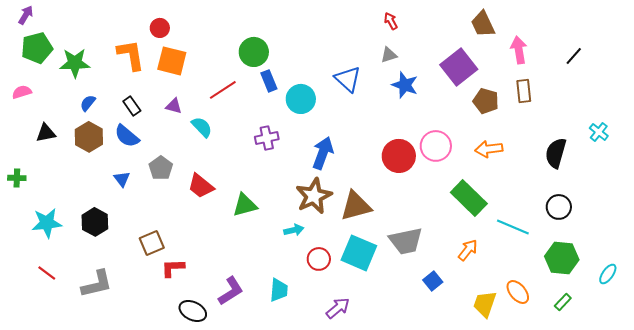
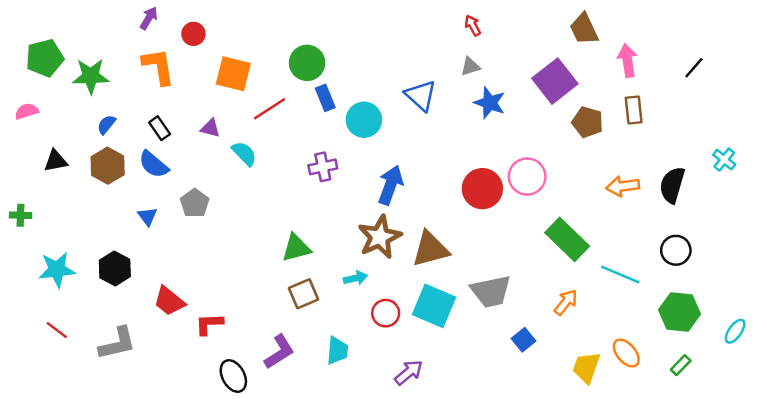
purple arrow: (26, 15) -> (149, 18), moved
orange square: (172, 61) -> (233, 74), moved
orange arrow: (489, 149) -> (623, 186), moved
red trapezoid: (201, 186) -> (169, 301), moved
brown square: (152, 243) -> (303, 294), moved
black ellipse: (193, 311) -> (233, 376), turned 36

